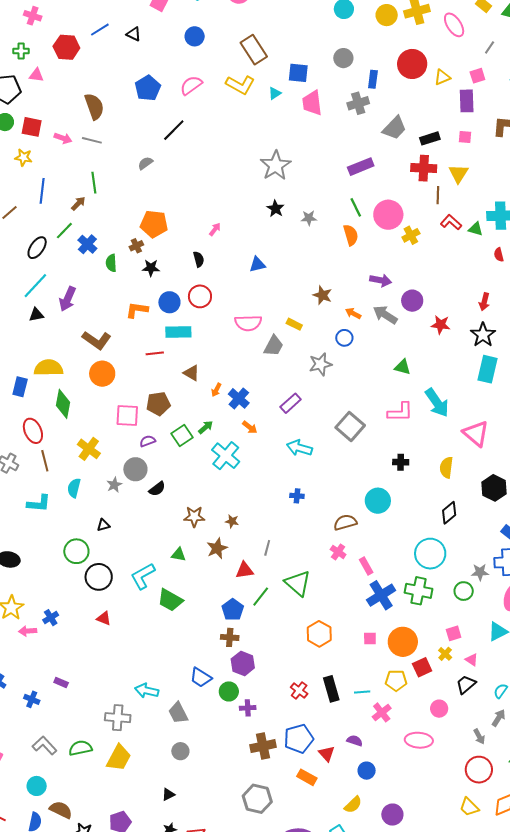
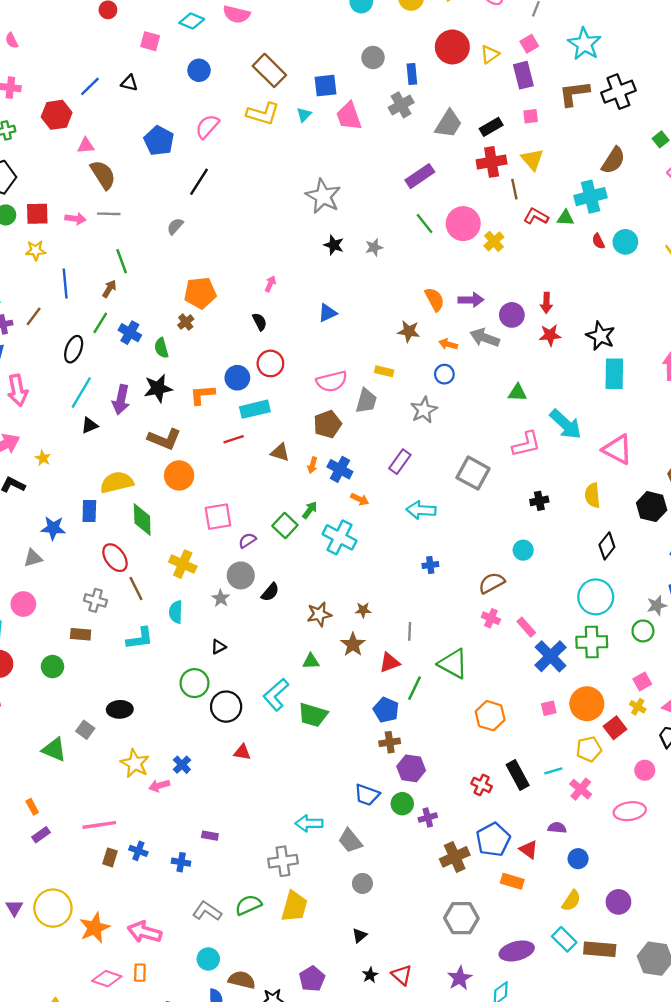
pink triangle: (36, 75) -> (86, 146), moved
orange semicircle: (351, 235) -> (435, 299), moved
black star: (151, 268) -> (158, 388), moved, size x1.4
red arrow: (484, 302) -> (546, 303), moved
brown pentagon: (158, 404) -> (327, 424), moved
cyan circle: (378, 501) -> (523, 550), size x0.7

